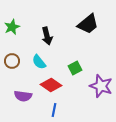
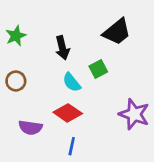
cyan semicircle: (39, 62) -> (72, 82), moved
green square: (75, 68) -> (98, 69), moved

